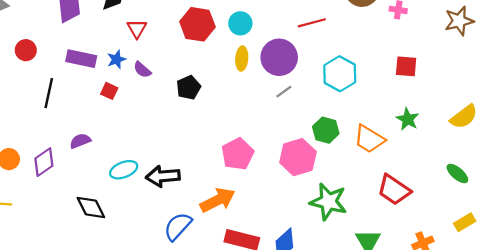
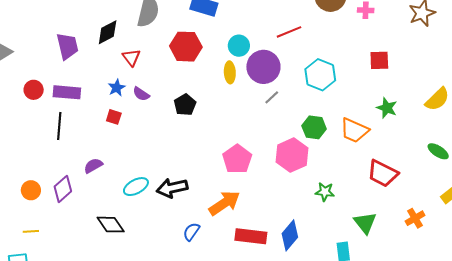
cyan circle: (240, 23) -> (239, 46), moved
purple rectangle: (81, 59) -> (67, 92), moved
green star: (328, 202) -> (325, 192), size x0.6
blue semicircle: (178, 226) -> (191, 232), size x0.7

